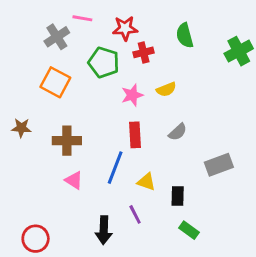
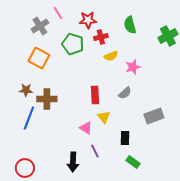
pink line: (82, 18) -> (58, 13), turned 48
yellow semicircle: (166, 89) -> (111, 56), moved
pink star: (132, 95) -> (133, 67), moved
brown star: (21, 128) -> (26, 90), moved
blue line: (115, 168) -> (29, 118), moved
pink triangle: (74, 180) -> (86, 128), moved
yellow triangle: (146, 182) -> (104, 117), moved, turned 32

